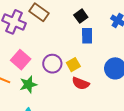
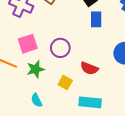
pink square: (21, 60) -> (28, 44), turned 30
yellow square: (73, 65) -> (65, 82), moved, turned -32

